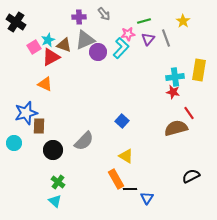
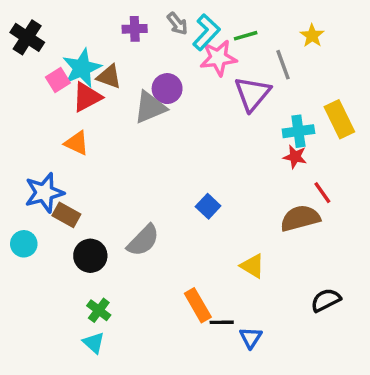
pink star: (128, 34) -> (218, 58), size x1.5
purple triangle: (148, 39) -> (252, 94), moved, size x1.6
cyan star: (48, 40) -> (82, 68), size x1.6
gray triangle: (85, 40) -> (150, 107), moved
cyan L-shape: (121, 48) -> (206, 32), moved
yellow rectangle: (199, 70) -> (339, 119), turned -35
brown rectangle: (39, 126) -> (66, 215), turned -63
yellow triangle: (126, 156) -> (252, 266), moved

